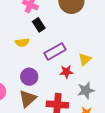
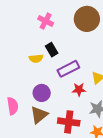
black rectangle: (39, 25) -> (52, 50), moved

